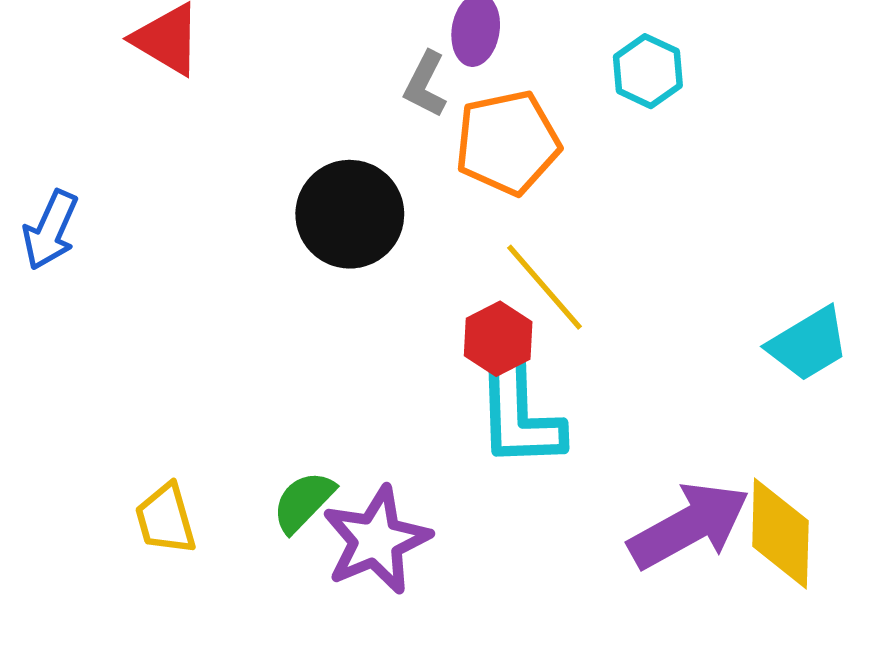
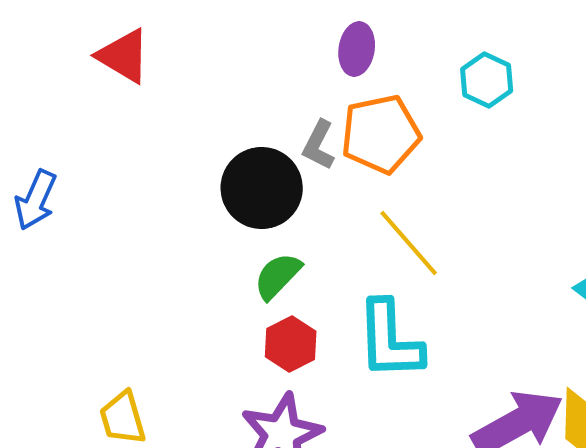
gray L-shape: (425, 84) -> (319, 145), moved
red hexagon: (498, 339) -> (291, 344), moved
green semicircle: (303, 502) -> (278, 276), moved

